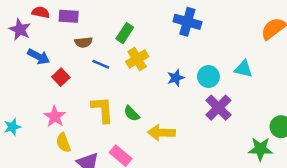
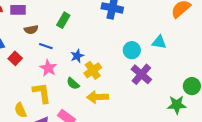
yellow cross: (137, 59) -> (93, 70), moved
blue star: (176, 78) -> (77, 56), moved
yellow L-shape: (102, 110) -> (42, 93), moved
pink star: (55, 116) -> (48, 68), moved

